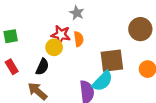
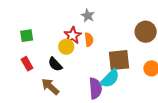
red star: (61, 35) -> (73, 35), turned 30
black semicircle: (42, 67) -> (55, 64), turned 112

